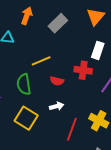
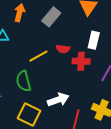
red semicircle: (57, 81) -> (63, 49), moved
white arrow: (57, 106) -> (58, 100), size x1.5

